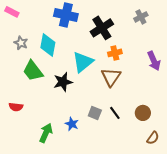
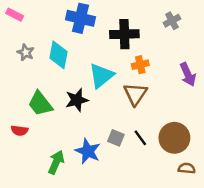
black cross: (102, 28) -> (124, 34), turned 30
green trapezoid: (33, 71) -> (40, 104), moved
brown circle: (143, 113) -> (174, 138), size x1.6
blue star: (72, 124) -> (88, 151), size x1.5
brown semicircle: (153, 138) -> (187, 168), turned -120

